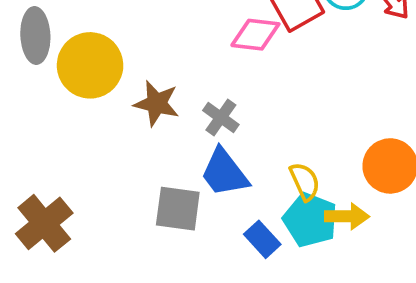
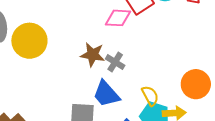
brown star: (157, 103) -> (93, 55), moved
gray cross: (221, 118) -> (115, 62), moved

